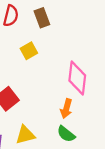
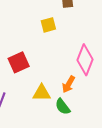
yellow triangle: (25, 135) -> (42, 93), moved

